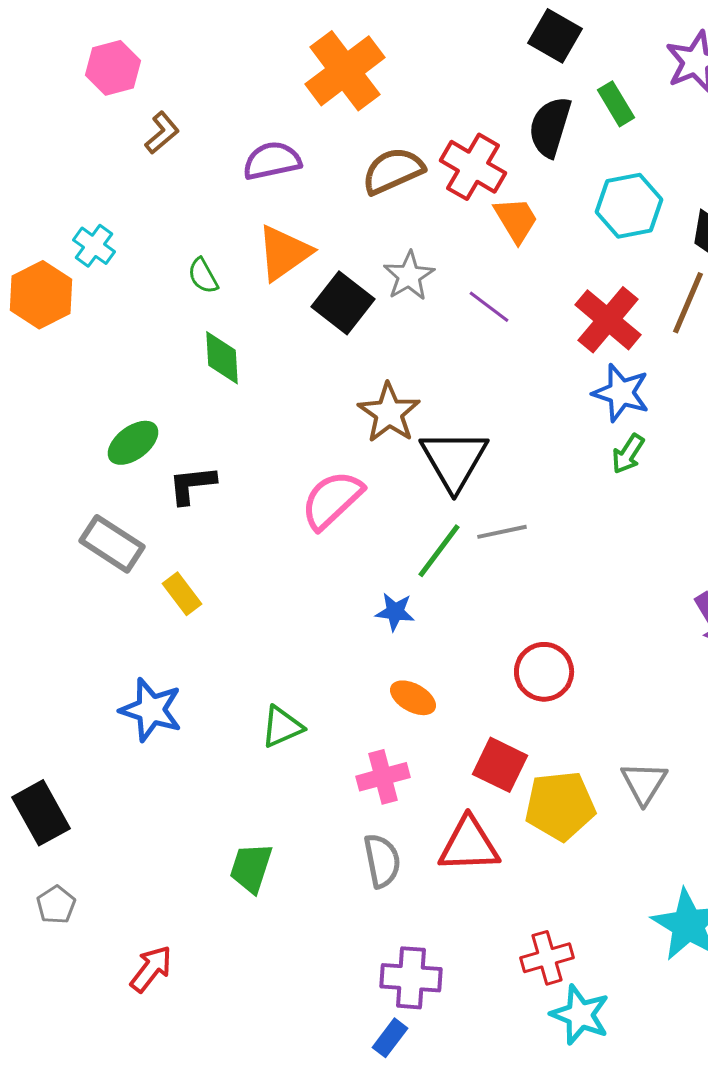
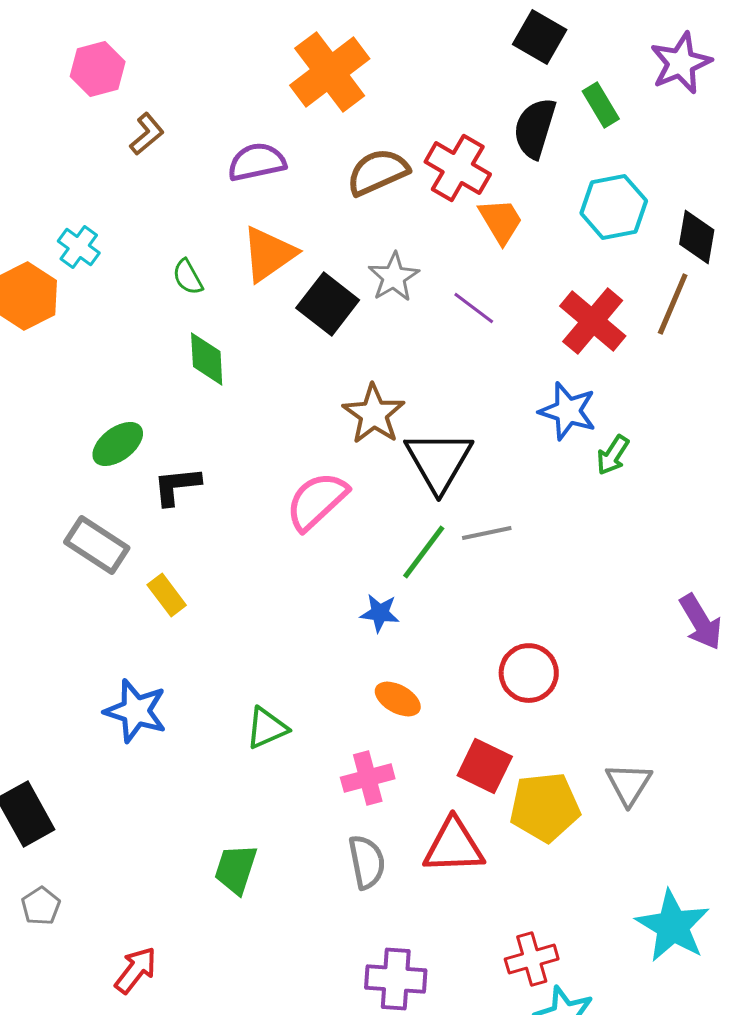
blue star: (621, 393) -> (568, 411), moved

